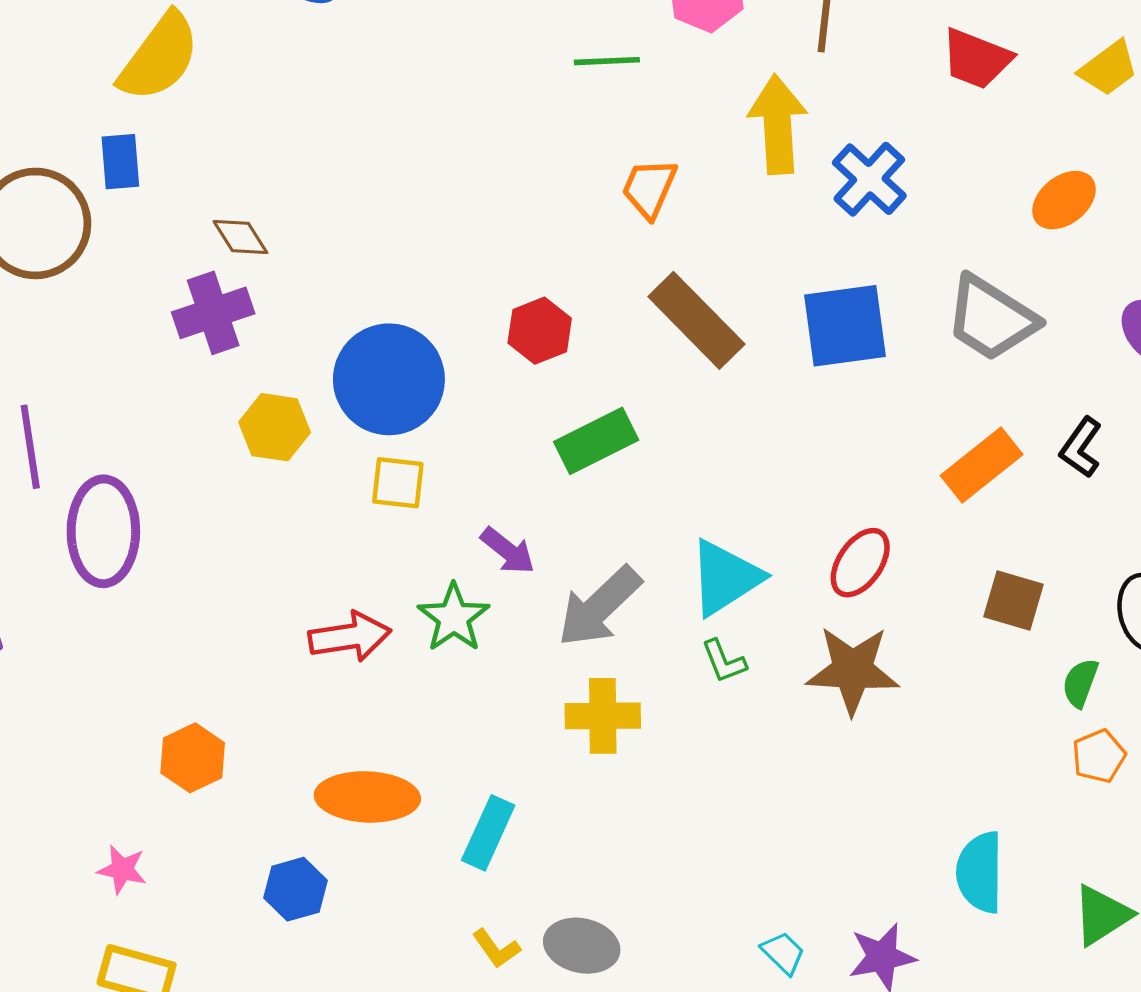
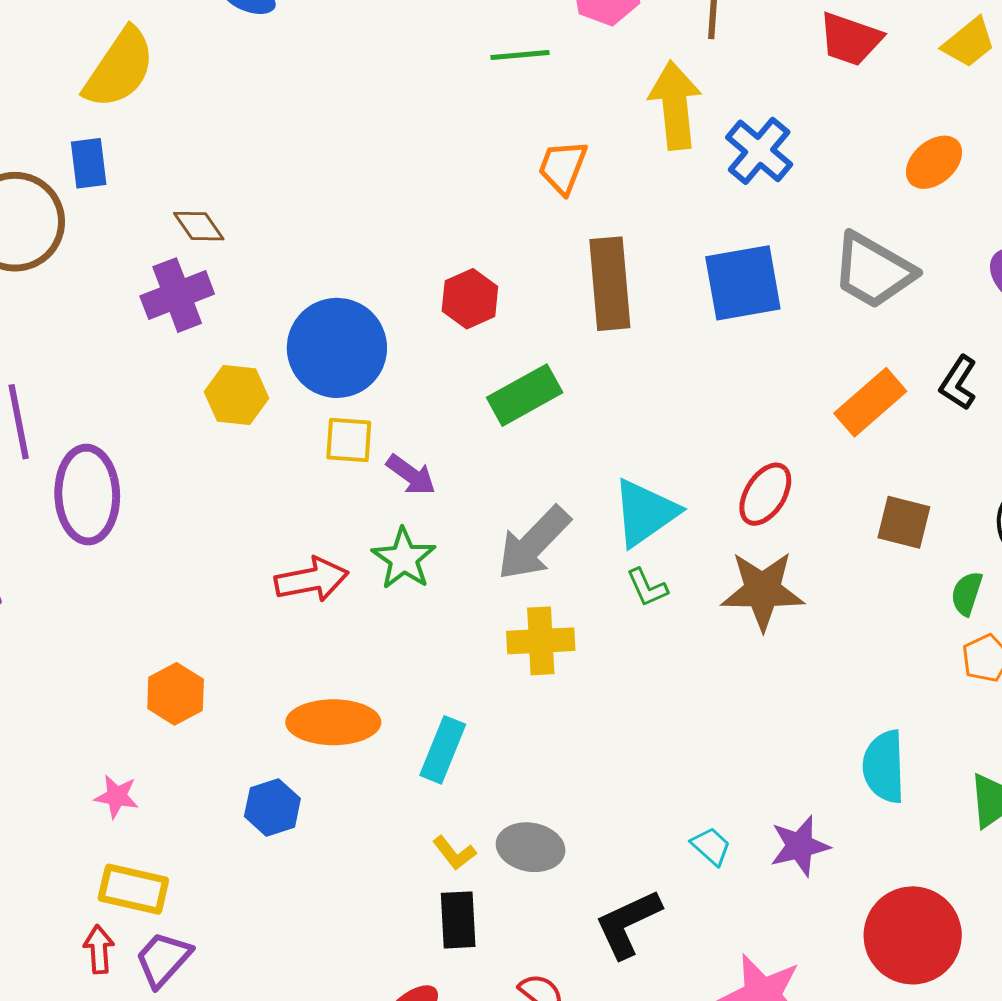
brown rectangle: (696, 320) -> (610, 284), turned 42
purple arrow: (508, 551) -> (411, 475), moved

